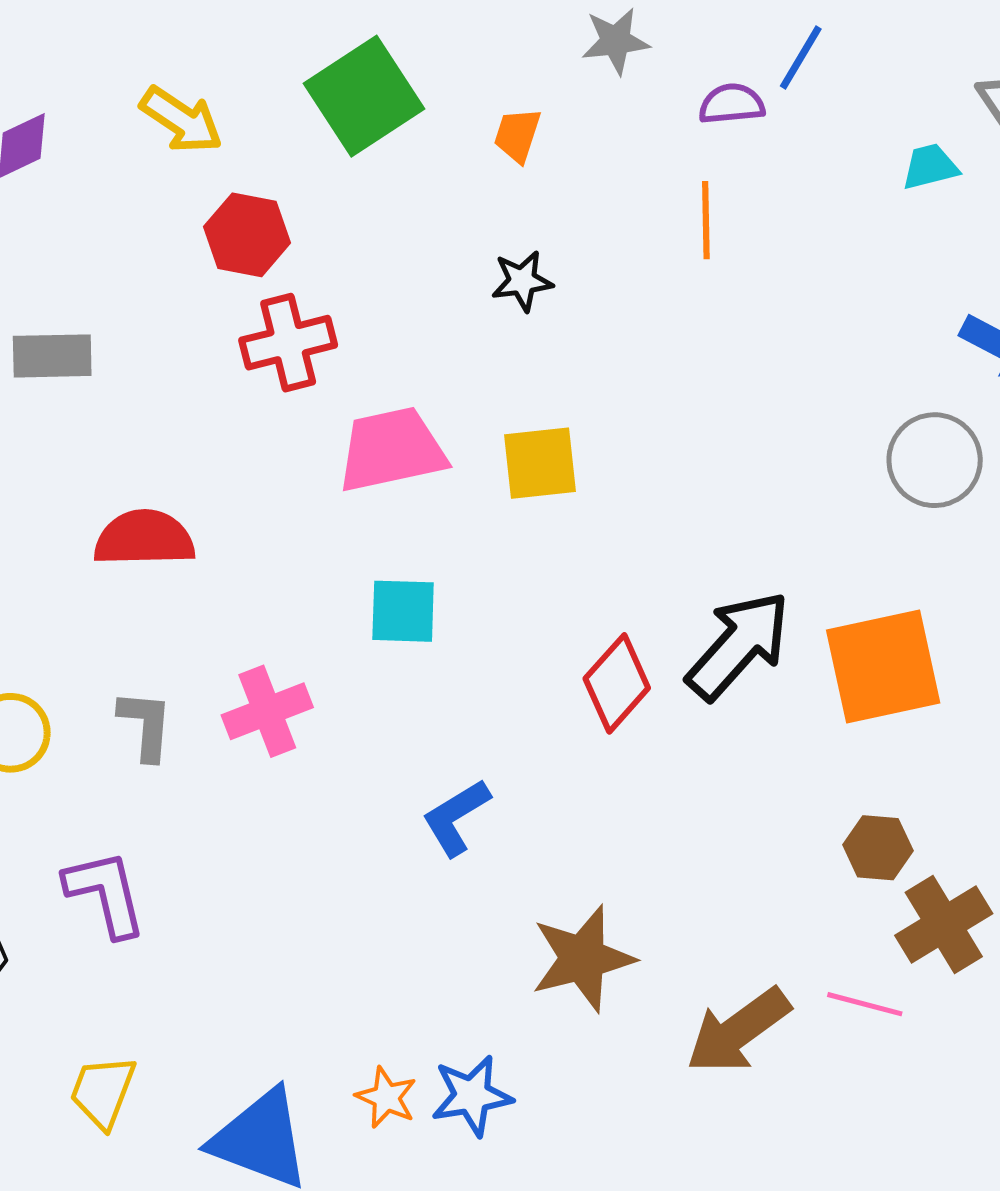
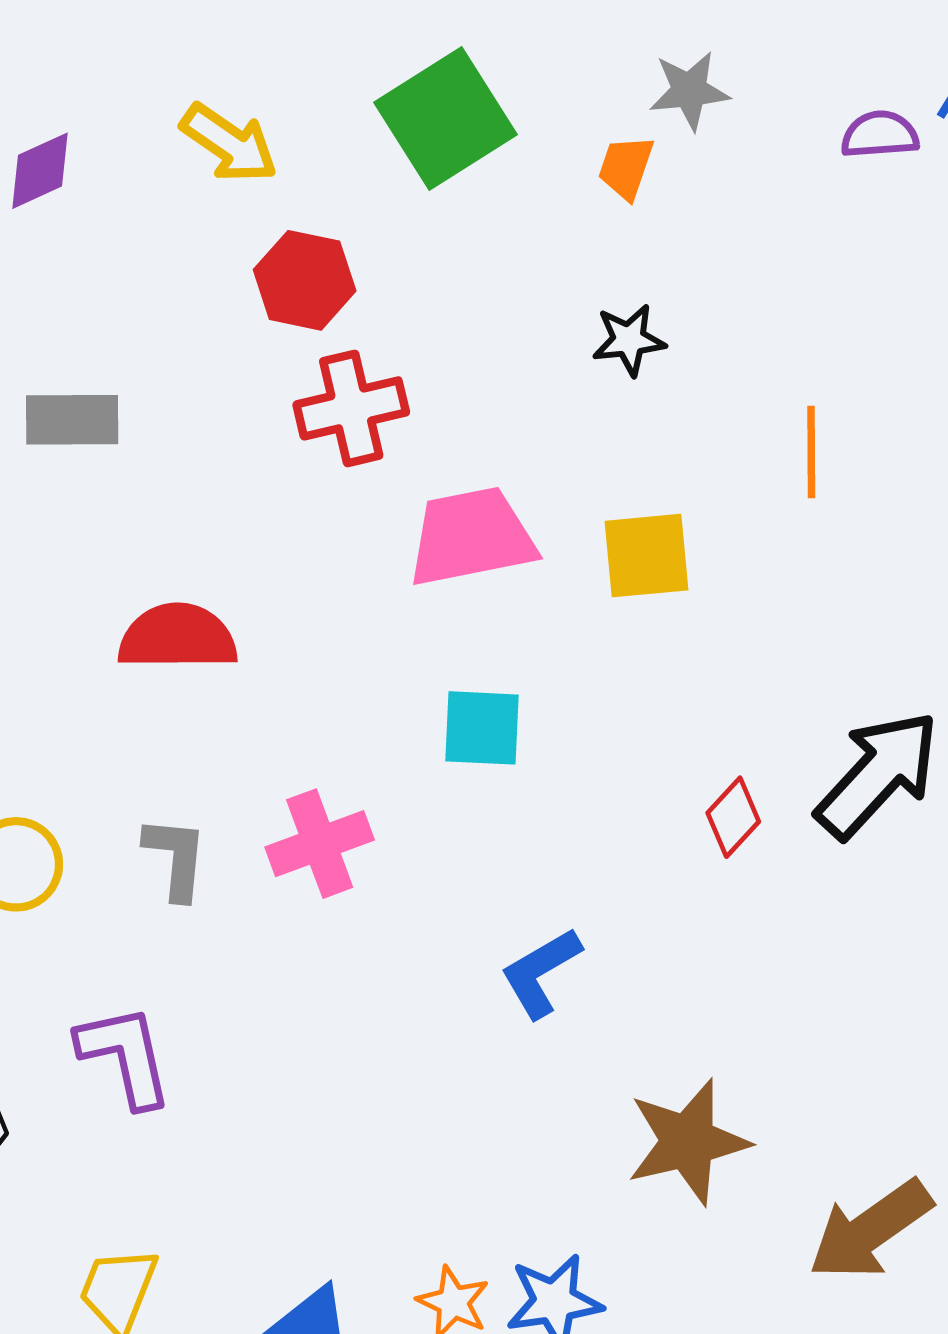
gray star: (616, 41) -> (689, 91), moved
orange line: (706, 220) -> (811, 452), moved
red diamond: (617, 683) -> (733, 817), size x0.7

